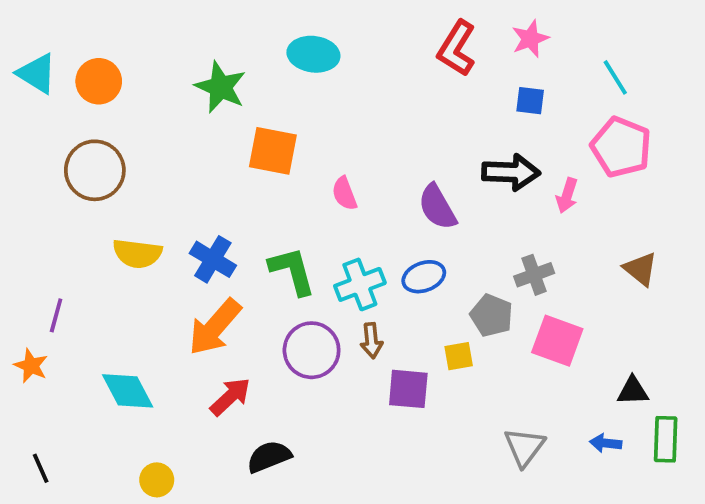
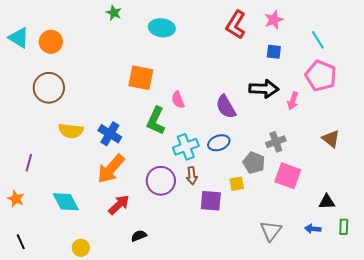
green star: (221, 87) -> (114, 13), moved, size x0.6
green L-shape: (292, 271) -> (156, 121), moved, turned -140
orange star: (31, 366) -> (16, 199), moved
green rectangle: (666, 439) -> (344, 227), size x0.7
black semicircle: (269, 457) -> (139, 236), size x0.7

